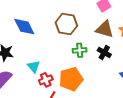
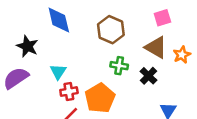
orange pentagon: (71, 79) -> (100, 98), turned -30

